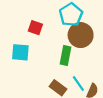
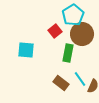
red square: (35, 28) -> (55, 31), moved, turned 32

